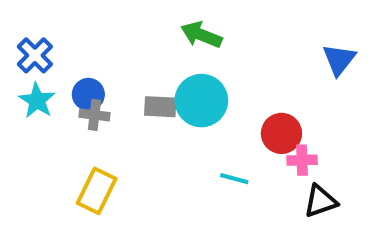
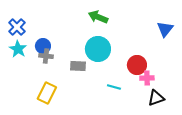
gray rectangle: (160, 107) -> (78, 66), moved

